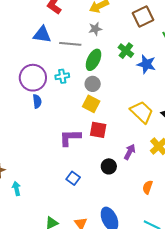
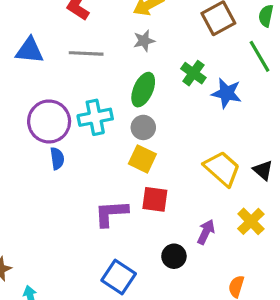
blue triangle: (42, 34) -> (30, 50), moved
gray line: (70, 44) -> (86, 53), moved
cyan cross: (62, 76) -> (95, 117), size x1.5
blue square: (73, 178) -> (119, 277), size x1.5

